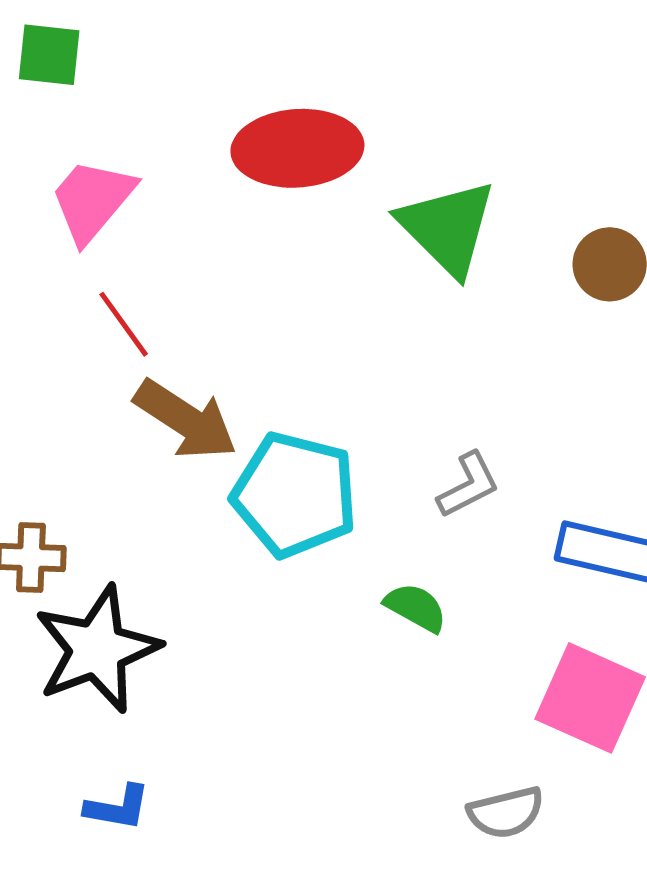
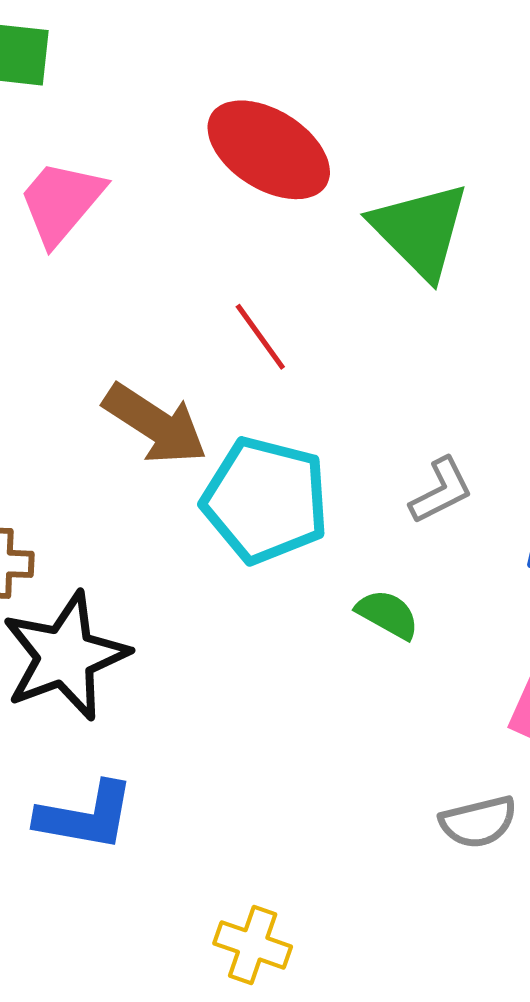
red ellipse: (297, 148) -> (269, 150), turned 36
red line: (124, 324) -> (260, 337), moved
blue L-shape: (118, 808) -> (86, 816), size x1.5

